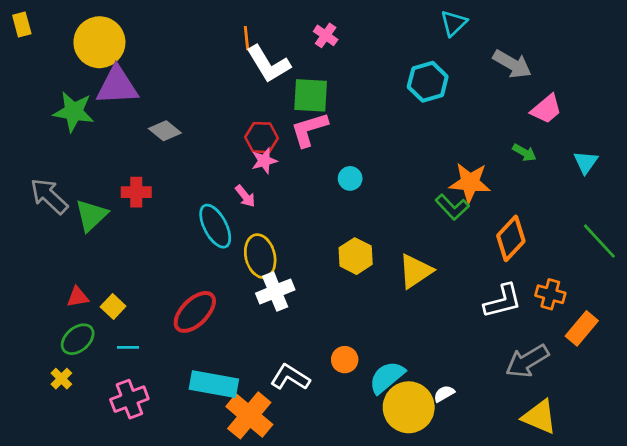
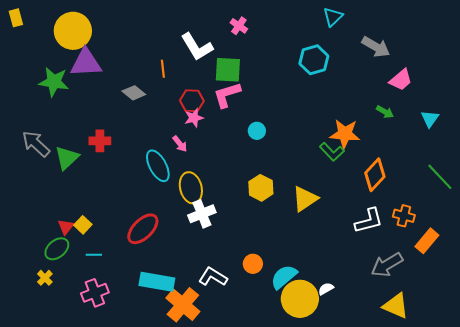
orange line: (247, 38) -> (163, 69), moved
gray diamond: (165, 131) -> (134, 93), moved
red triangle: (78, 297) -> (66, 227), moved, turned -42

